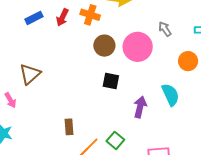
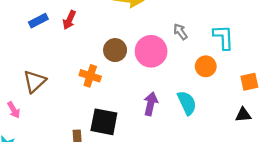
orange cross: (90, 15) -> (90, 76), moved
black square: (111, 81) -> (104, 122), moved, size x1.5
purple arrow: (140, 107) -> (151, 104), moved

